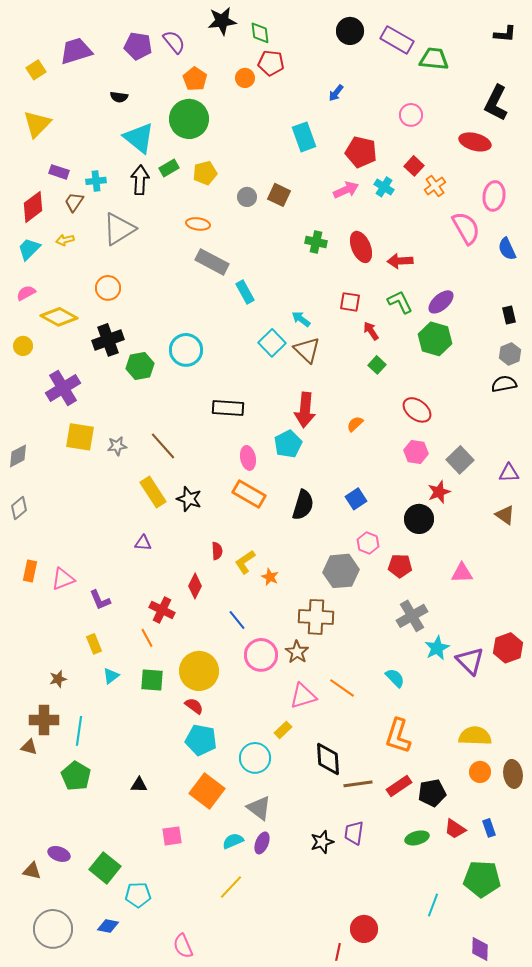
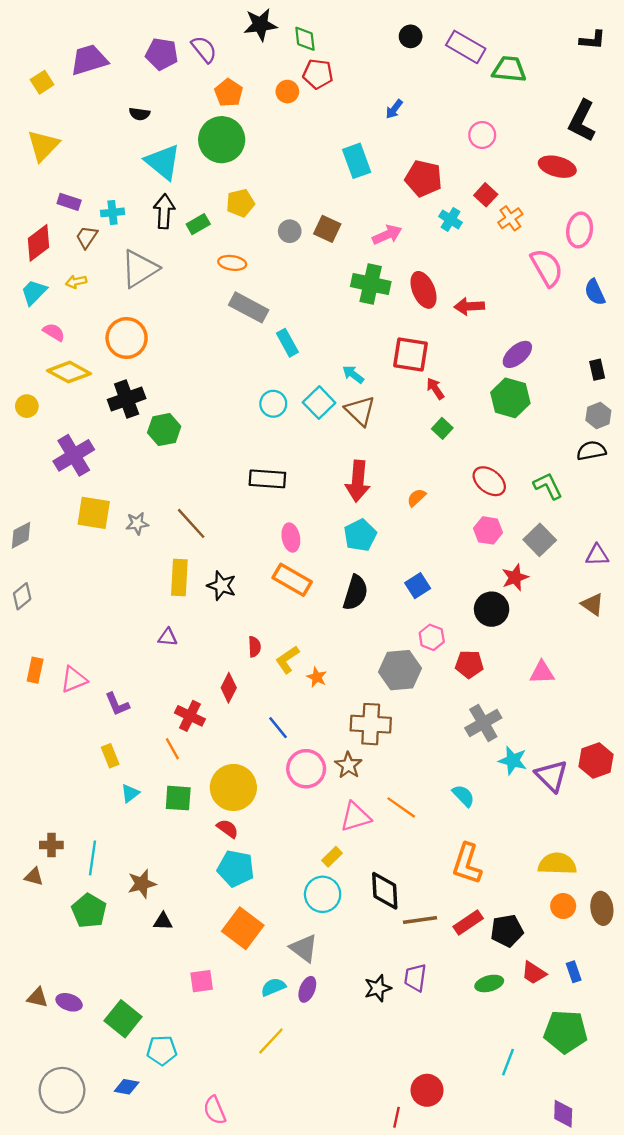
black circle: (350, 31) -> (411, 36), size x0.7
green rectangle: (169, 168) -> (198, 224), moved
pink arrow: (346, 190) -> (387, 235), moved
green cross: (316, 242) -> (371, 284), size x1.5
orange circle: (108, 288) -> (127, 338), size x1.4
pink semicircle: (26, 293) -> (54, 332), moved, turned 60
red square: (350, 302) -> (411, 354), size x1.5
green L-shape: (400, 302) -> (548, 486), moved
cyan circle: (186, 350) -> (273, 404), moved, size x0.7
cyan pentagon: (288, 444) -> (360, 535), moved
yellow rectangle: (153, 492) -> (179, 577), turned 36
cyan star: (437, 648) -> (513, 760), turned -30
brown star: (58, 679) -> (142, 884), moved, size x1.4
brown cross: (44, 720) -> (51, 845), size x0.7
cyan circle: (255, 758) -> (323, 894), moved
brown triangle: (32, 871) -> (37, 998), moved

